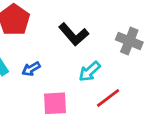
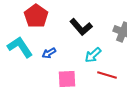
red line: (108, 98) -> (107, 75), turned 54

